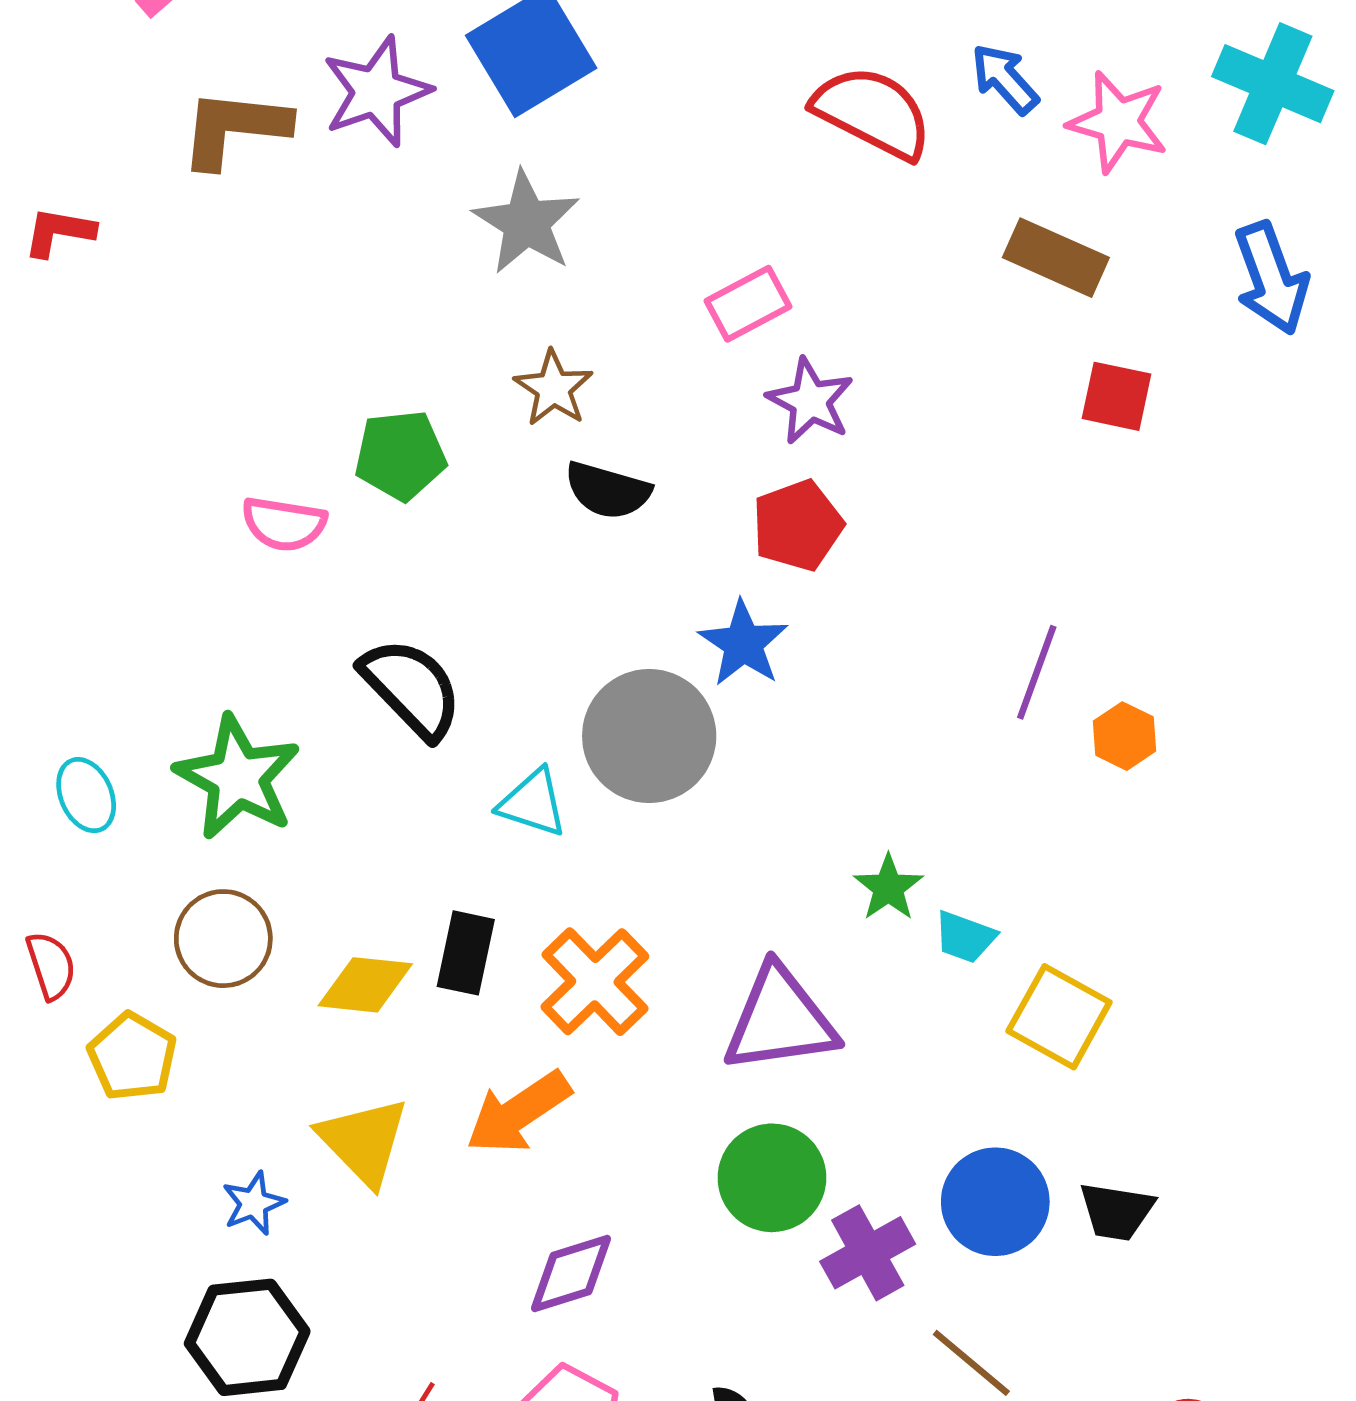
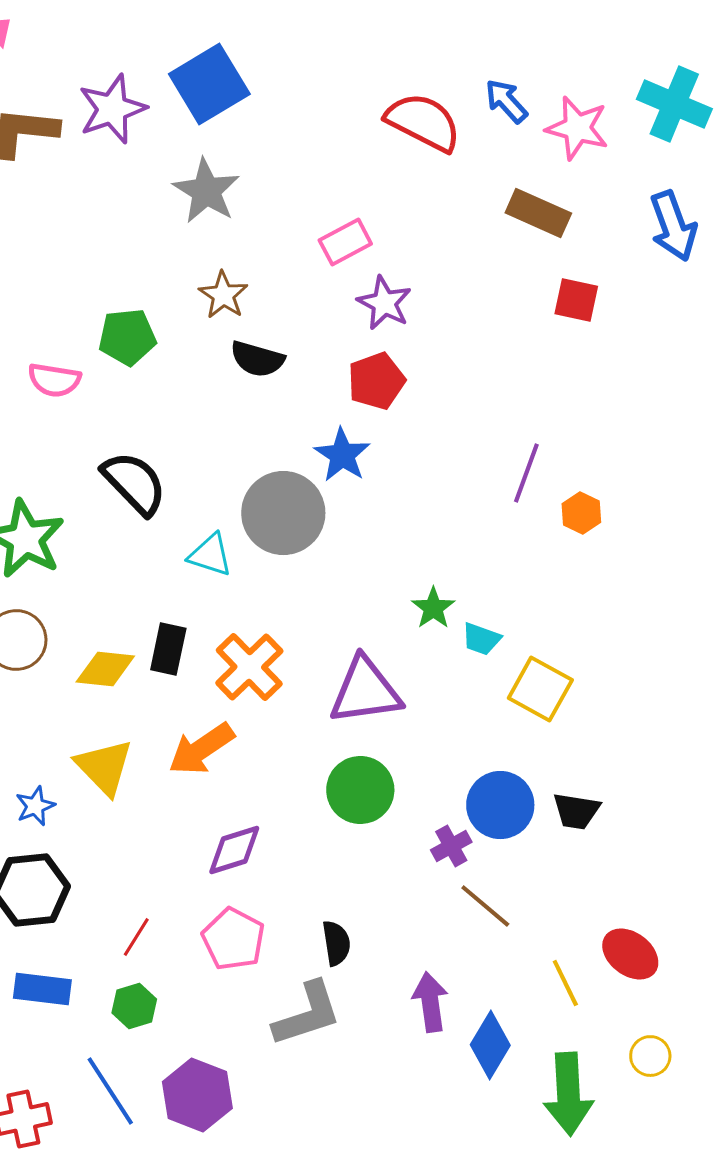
purple cross: (868, 1253) -> (451, 846), moved, size x0.7

